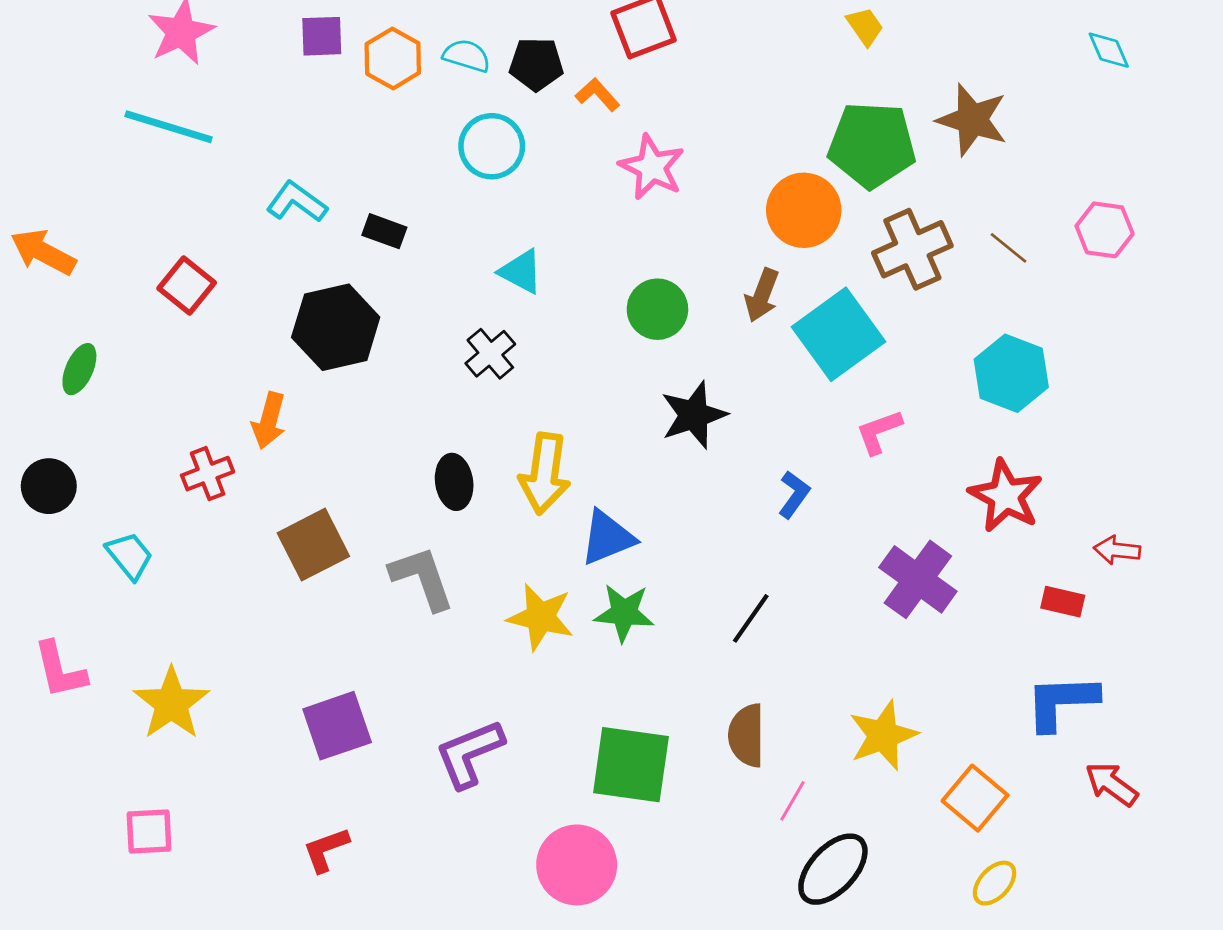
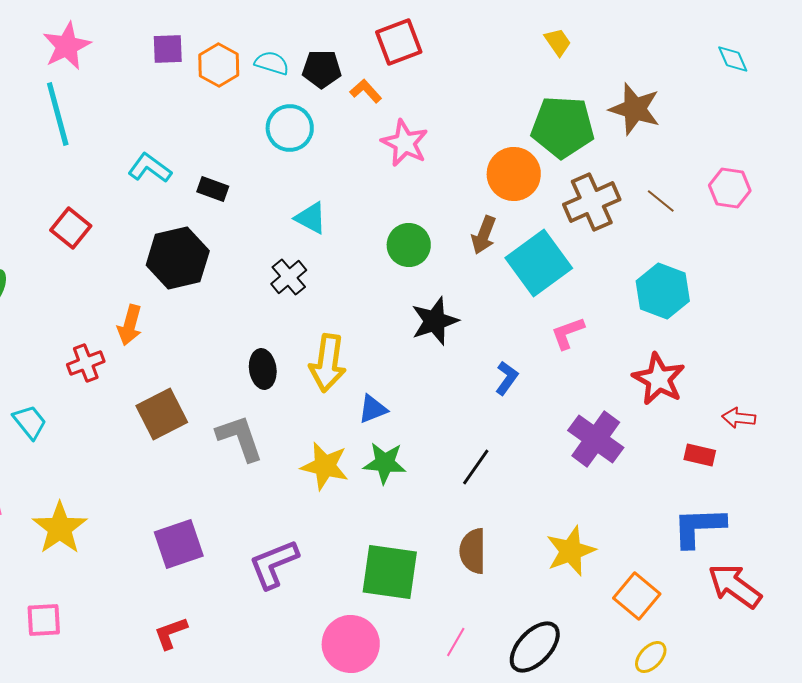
cyan line: (169, 127) -> (58, 114), turned 58
blue triangle: (607, 538) -> (373, 409), size x0.7
red arrow: (1112, 784) -> (735, 586), size x1.4
pink line: (793, 801) -> (456, 642), moved

